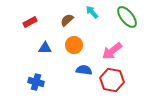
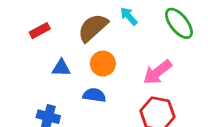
brown semicircle: (67, 20) -> (93, 28), size x1.6
blue semicircle: (84, 70) -> (94, 95), moved

